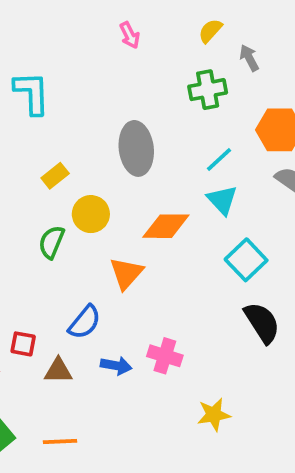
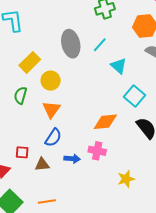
cyan line: (219, 160) -> (100, 45), moved
yellow rectangle: (55, 176) -> (30, 62), size x1.5
orange diamond: (166, 226) -> (105, 122), moved
green semicircle: (52, 242) -> (20, 95), moved
orange triangle: (126, 273) -> (51, 110), moved

